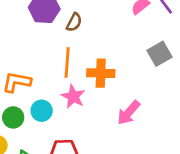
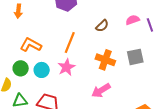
brown semicircle: (74, 22) -> (102, 26), moved
orange cross: (101, 73) -> (105, 60), moved

